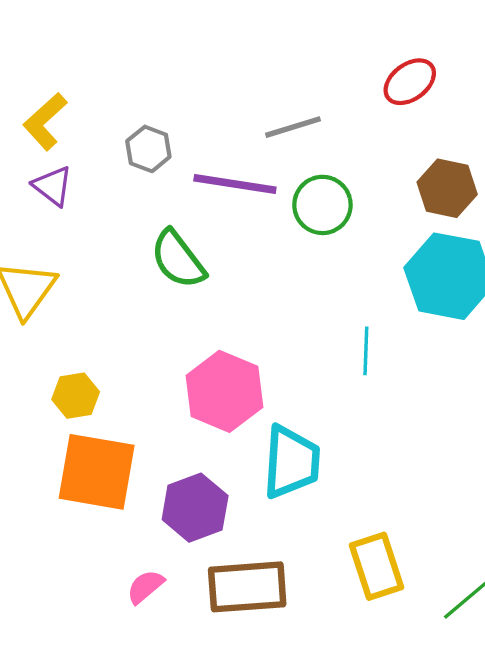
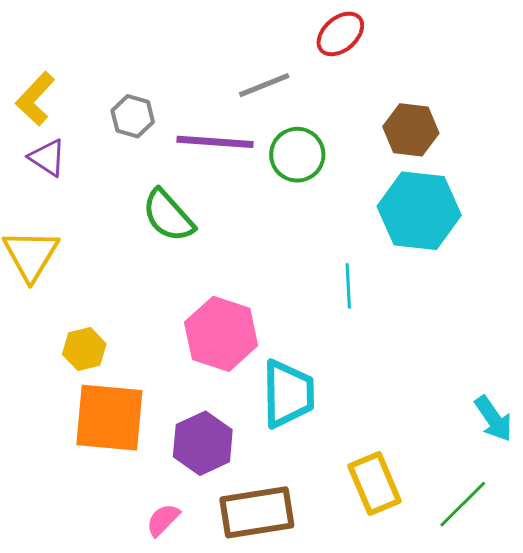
red ellipse: (410, 82) -> (340, 34), moved

